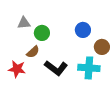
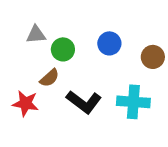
blue circle: (83, 30) -> (109, 43), moved
brown circle: (102, 47) -> (153, 57), moved

